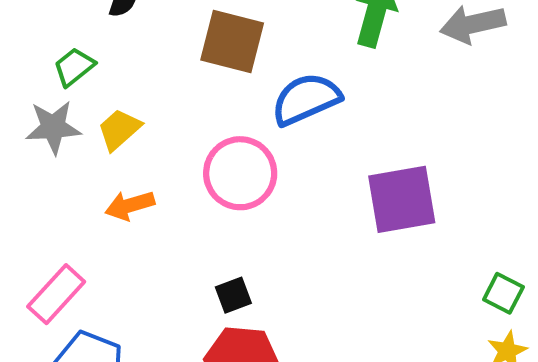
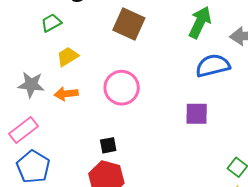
blue semicircle: (306, 99) -> (213, 66), moved
gray star: (53, 127) -> (31, 85), moved
purple square: (402, 199) -> (197, 114), size x0.7

